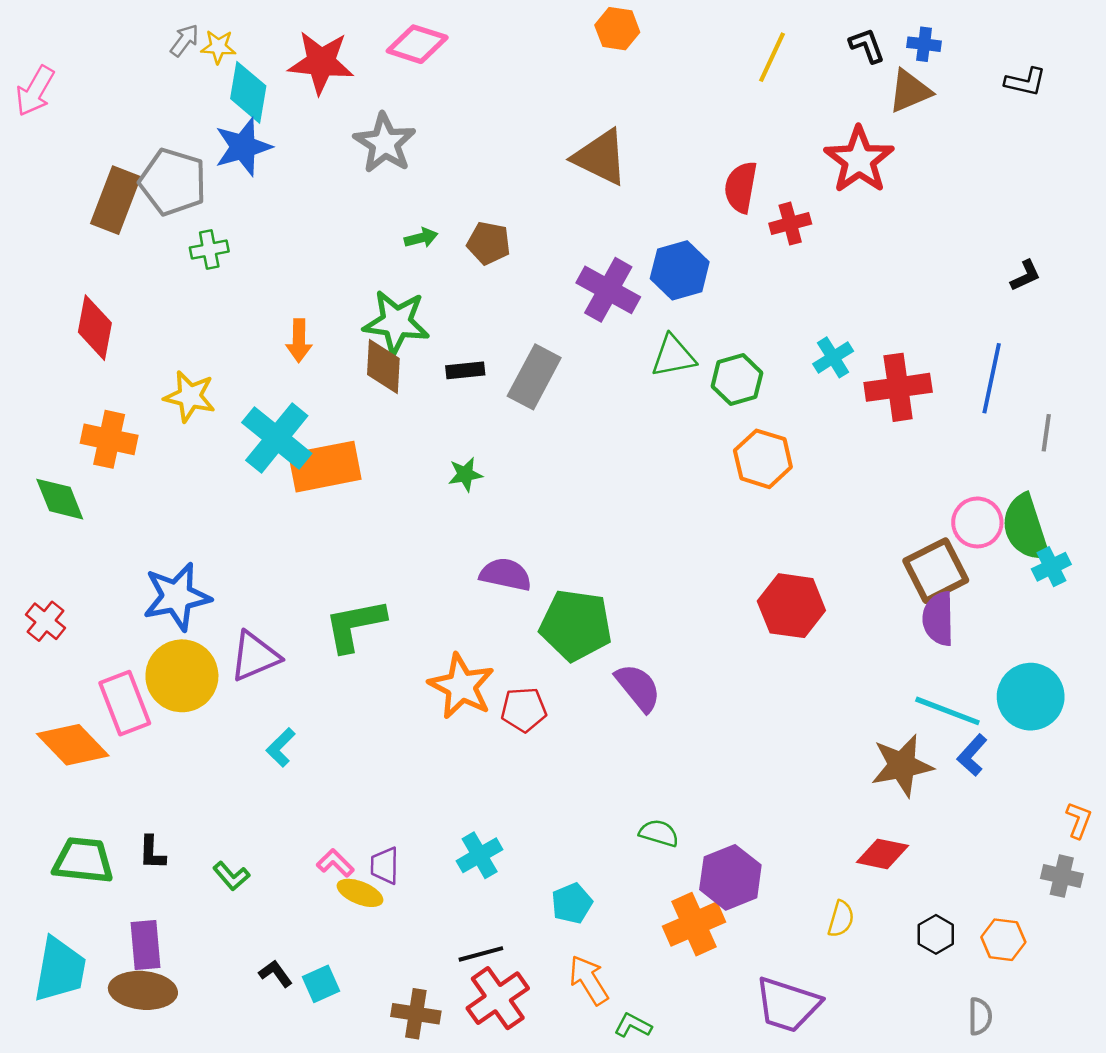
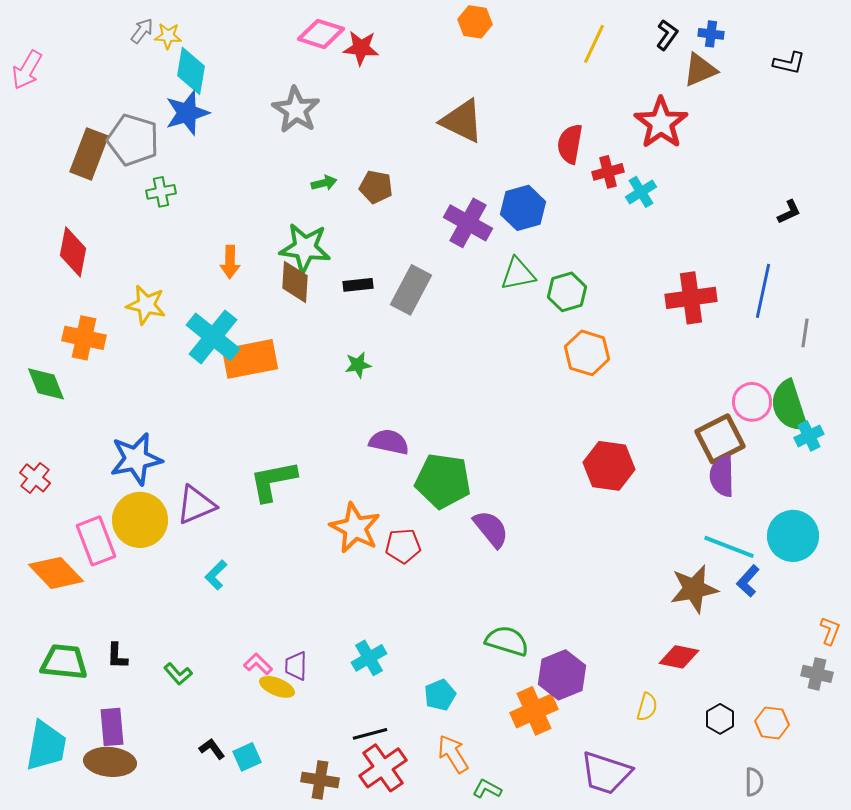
black L-shape: (867, 45) -> (667, 35), turned 56
red star: (321, 62) -> (361, 48), moved, size x0.7
cyan cross: (833, 357) -> (641, 192), moved
green semicircle: (659, 833) -> (507, 641), size x1.4

